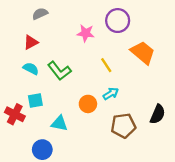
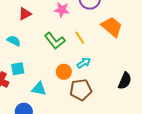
red triangle: (31, 42) -> (25, 14), moved
green L-shape: (59, 71) -> (55, 41), moved
brown pentagon: (123, 126) -> (81, 90), moved

